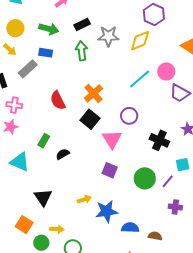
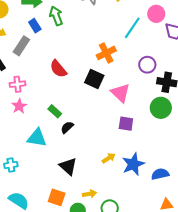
green arrow: (82, 51) -> (56, 16), moved
blue rectangle: (46, 53) -> (35, 26), turned 64
orange cross: (93, 93) -> (106, 53), moved, turned 30
purple circle: (129, 116) -> (147, 65), moved
green rectangle: (44, 141) -> (55, 111), turned -64
black semicircle: (63, 154) -> (67, 127), moved
green circle: (145, 178) -> (161, 108), moved

